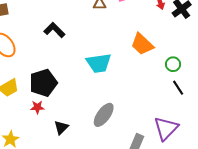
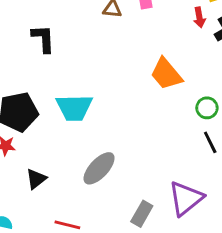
black L-shape: (54, 30) -> (43, 39), turned 35
cyan trapezoid: (99, 63) -> (74, 108), moved

